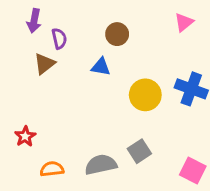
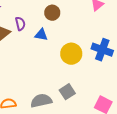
purple semicircle: (59, 39) -> (20, 24), moved

